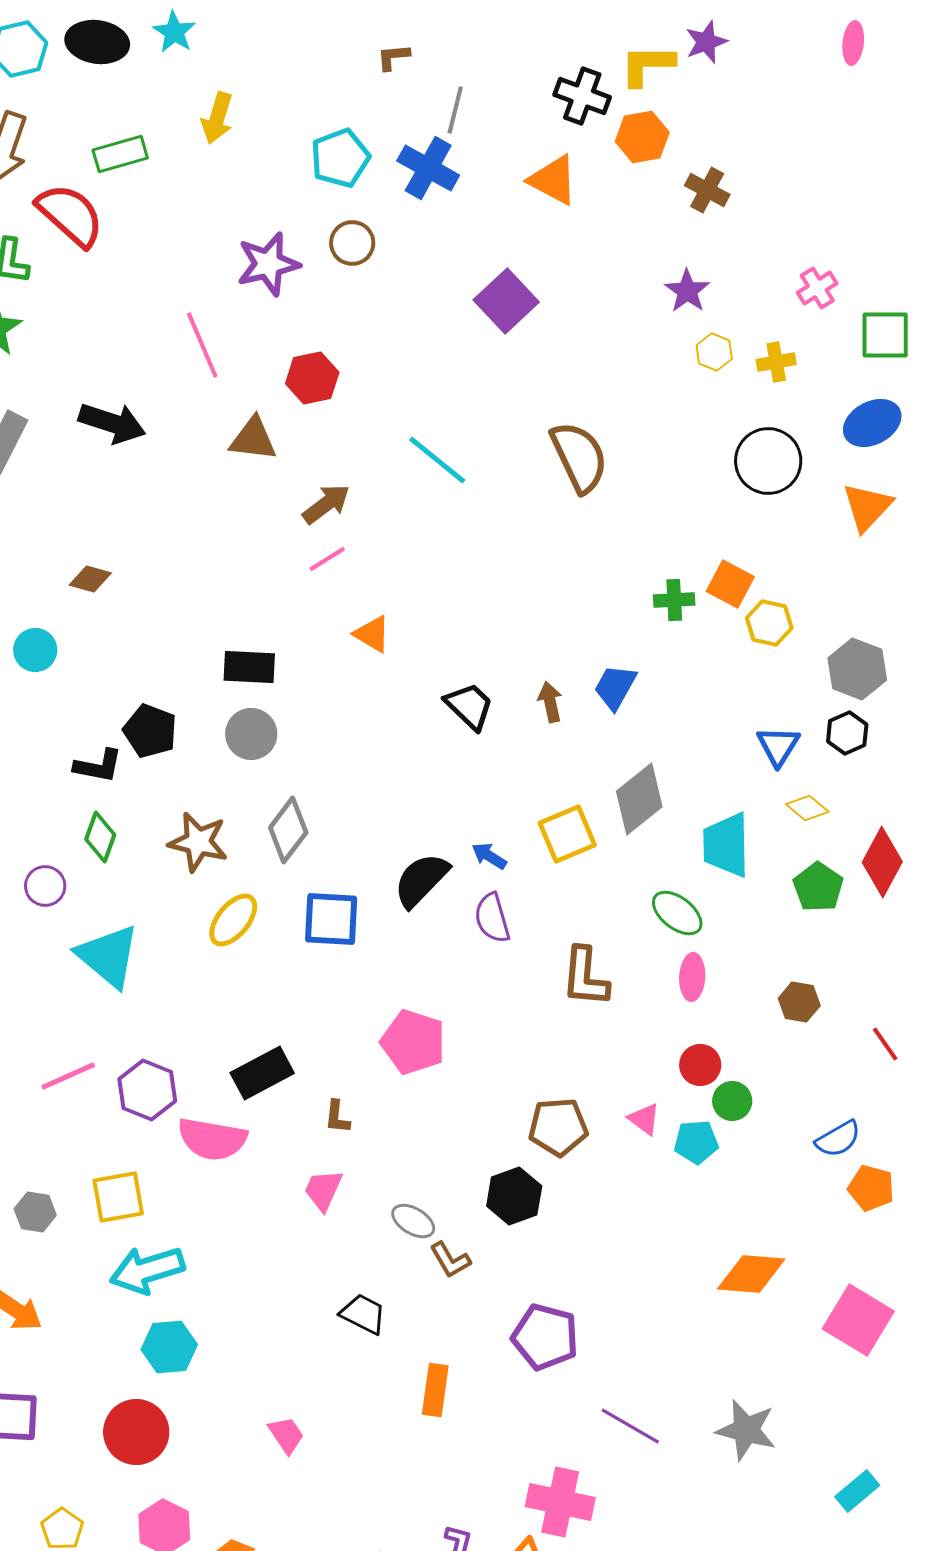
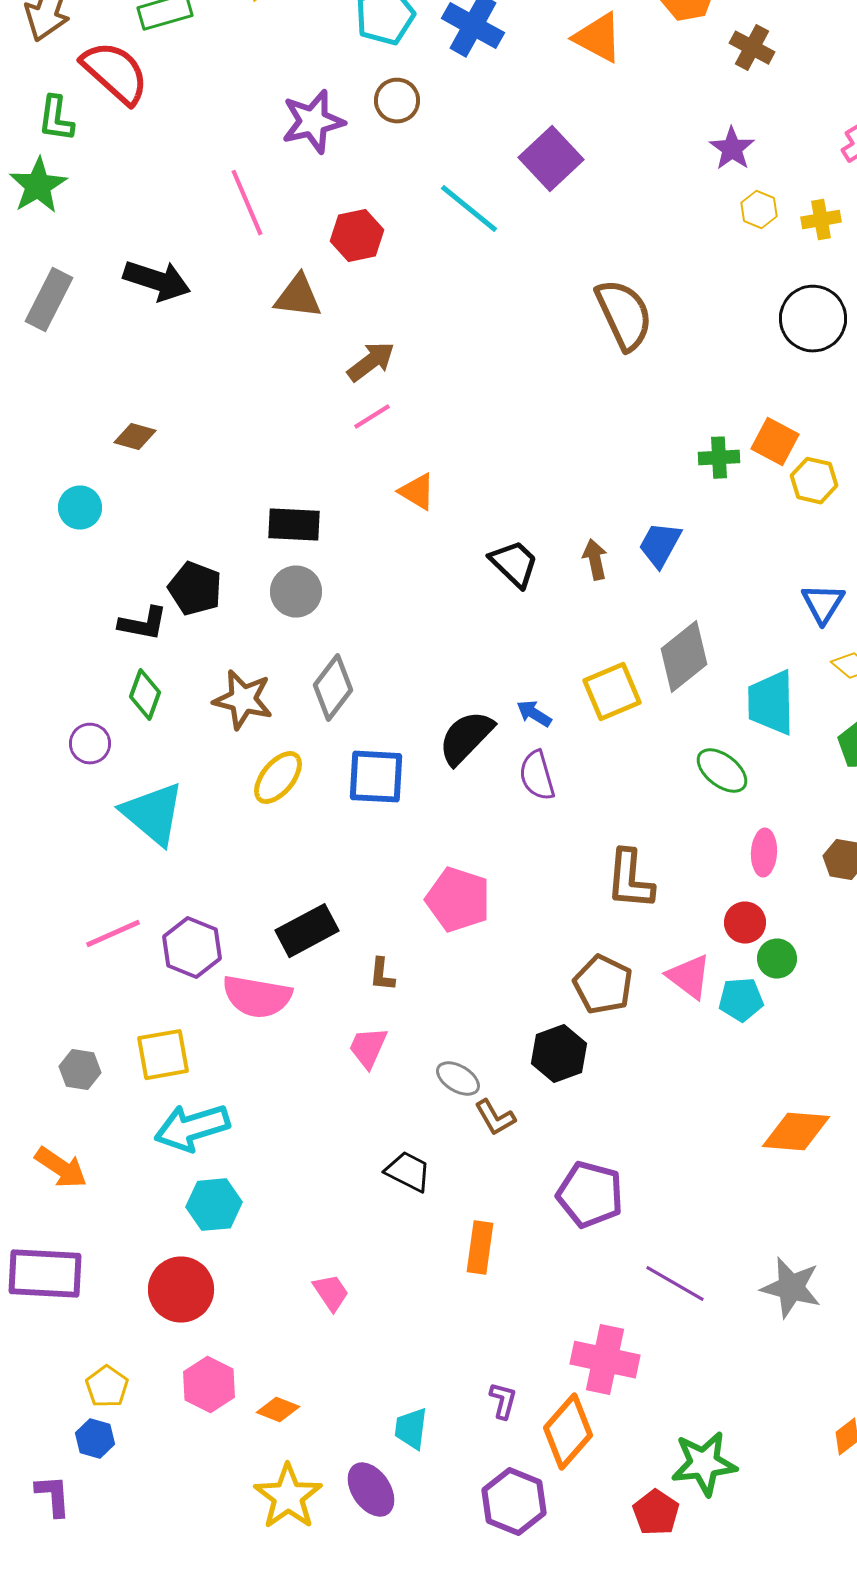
cyan line: (437, 460) -> (469, 209), moved
brown L-shape: (585, 977) -> (630, 880), moved
pink ellipse: (692, 977) -> (764, 853), moved
pink triangle: (644, 1119) -> (689, 977), size x1.4
brown pentagon: (558, 1127) -> (603, 985), turned 30

